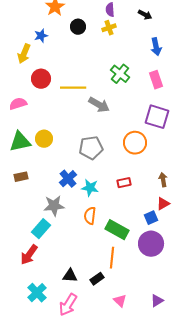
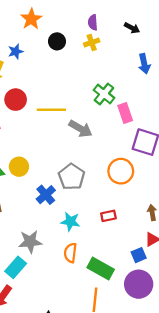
pink rectangle: (156, 80) -> (125, 113), moved
gray pentagon: (91, 148) -> (72, 177), turned -30
blue cross: (68, 179) -> (46, 195), moved

